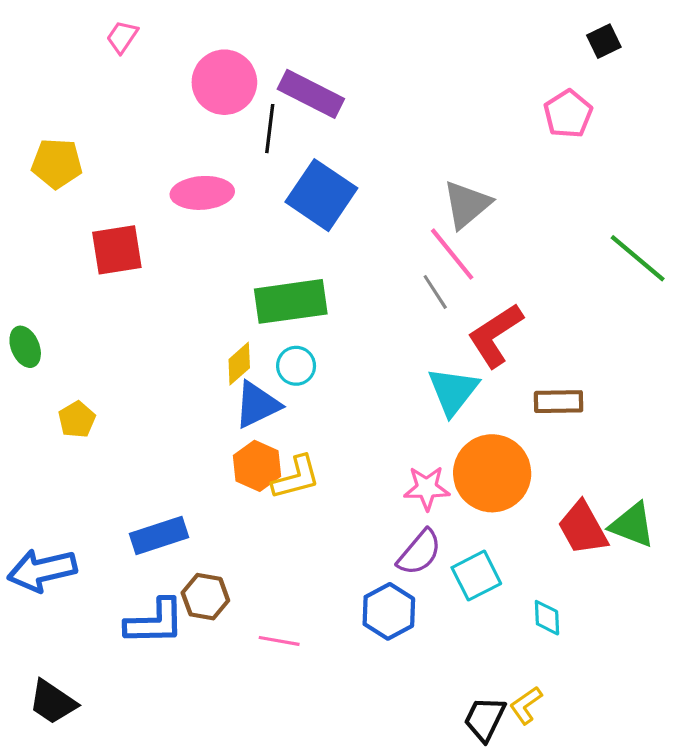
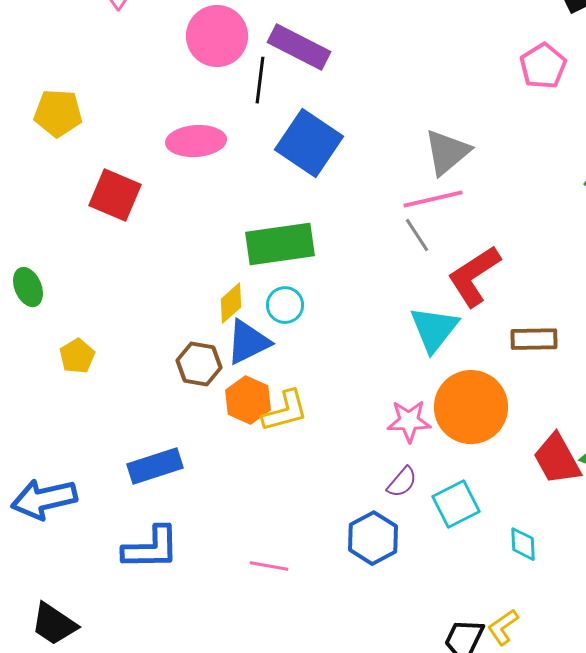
red square: (117, 250) -> (115, 195), turned 32
pink line: (452, 254) -> (433, 199), turned -64
purple semicircle: (419, 552) -> (402, 482), size x0.7
brown hexagon: (205, 597) -> (199, 364), moved

